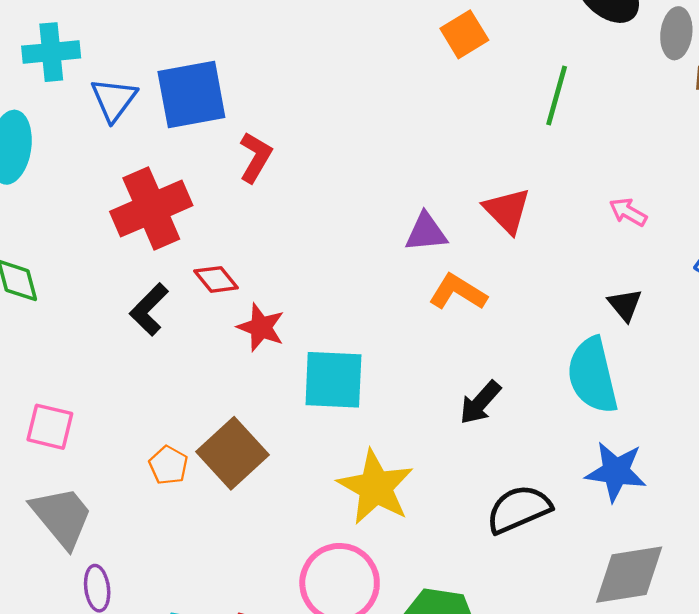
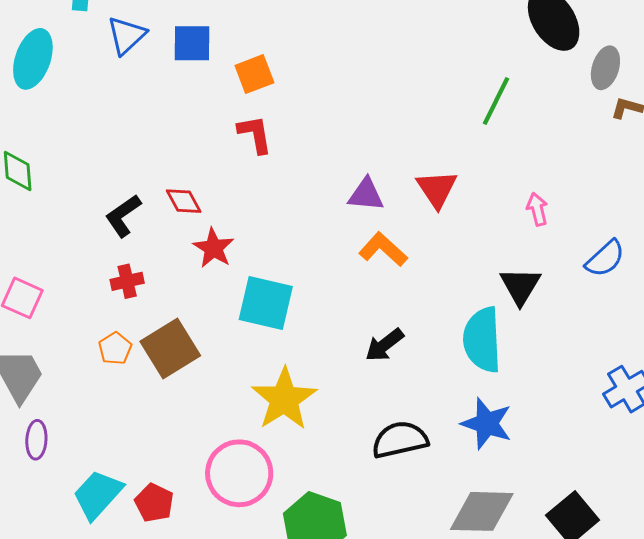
orange square: (464, 34) -> (254, 74), moved
blue square: (191, 94) -> (192, 43), size x0.7
red L-shape: (255, 157) -> (255, 134), moved, turned -51
red cross: (151, 209) -> (127, 281), moved, size x0.5
pink arrow: (628, 212) -> (537, 209), turned 36
black triangle: (625, 305) -> (520, 286), size x1.4

